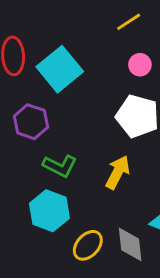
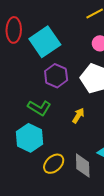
purple hexagon: (31, 122) -> (56, 76), moved
yellow arrow: (118, 172) -> (78, 116), size x0.7

